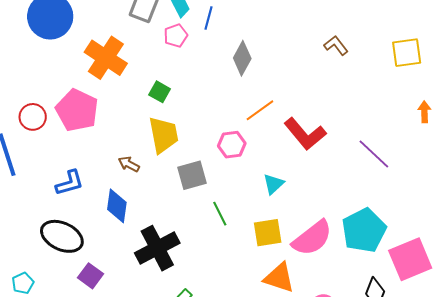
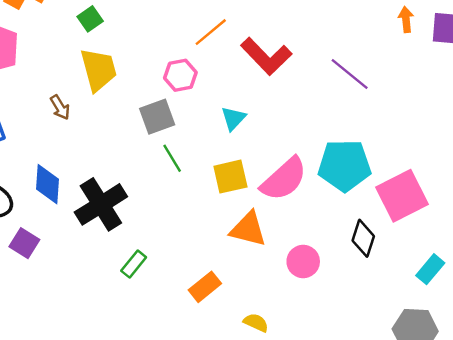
green square: (160, 92) -> (90, 19), turned 30
brown arrow: (129, 164) -> (60, 107), turned -145
gray square: (192, 175) -> (157, 117), moved
blue diamond: (117, 206) -> (48, 184), moved
cyan pentagon: (364, 230) -> (344, 165), turned 30

